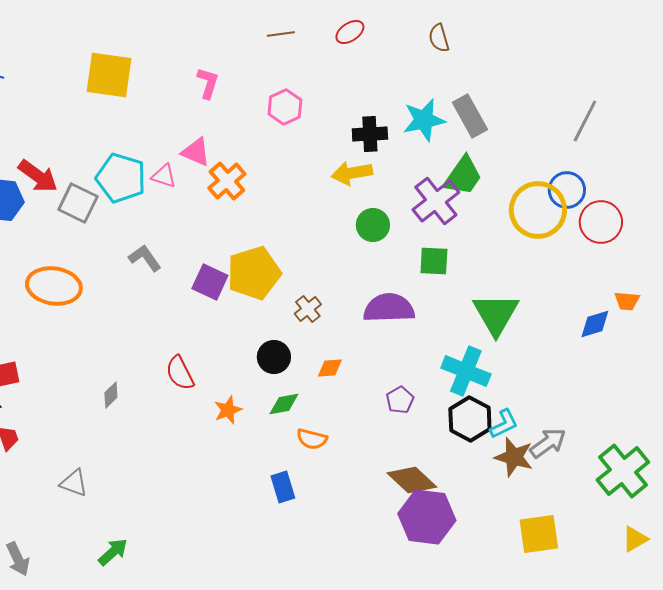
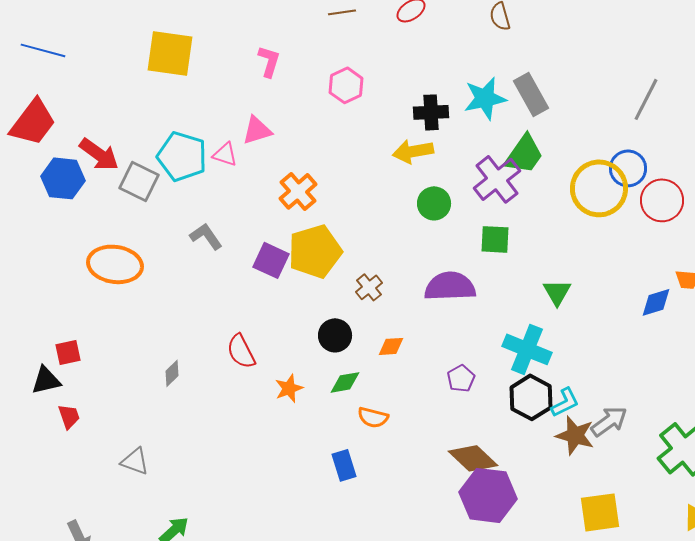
pink triangle: (196, 152) -> (257, 130), turned -40
orange cross: (227, 181) -> (298, 191), moved
green triangle: (496, 314) -> (557, 292), size x0.6

